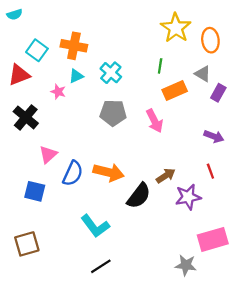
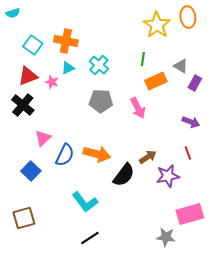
orange ellipse: (210, 40) -> (188, 17), moved
red triangle: (19, 75) -> (28, 76), moved
blue square: (35, 191) -> (31, 171), turned 30

